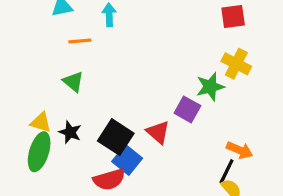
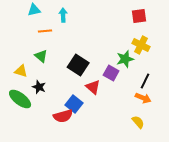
yellow triangle: (41, 122) -> (21, 71), moved
black square: (116, 137) -> (78, 65), moved
green ellipse: (39, 152) -> (20, 99), turned -70
black line: (227, 171) -> (145, 81), moved

